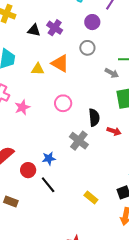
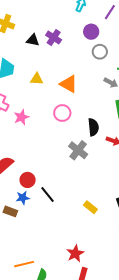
gray circle: (87, 48) -> (100, 52), moved
orange triangle: (60, 63) -> (69, 84), moved
blue star: (49, 158) -> (23, 198), moved

